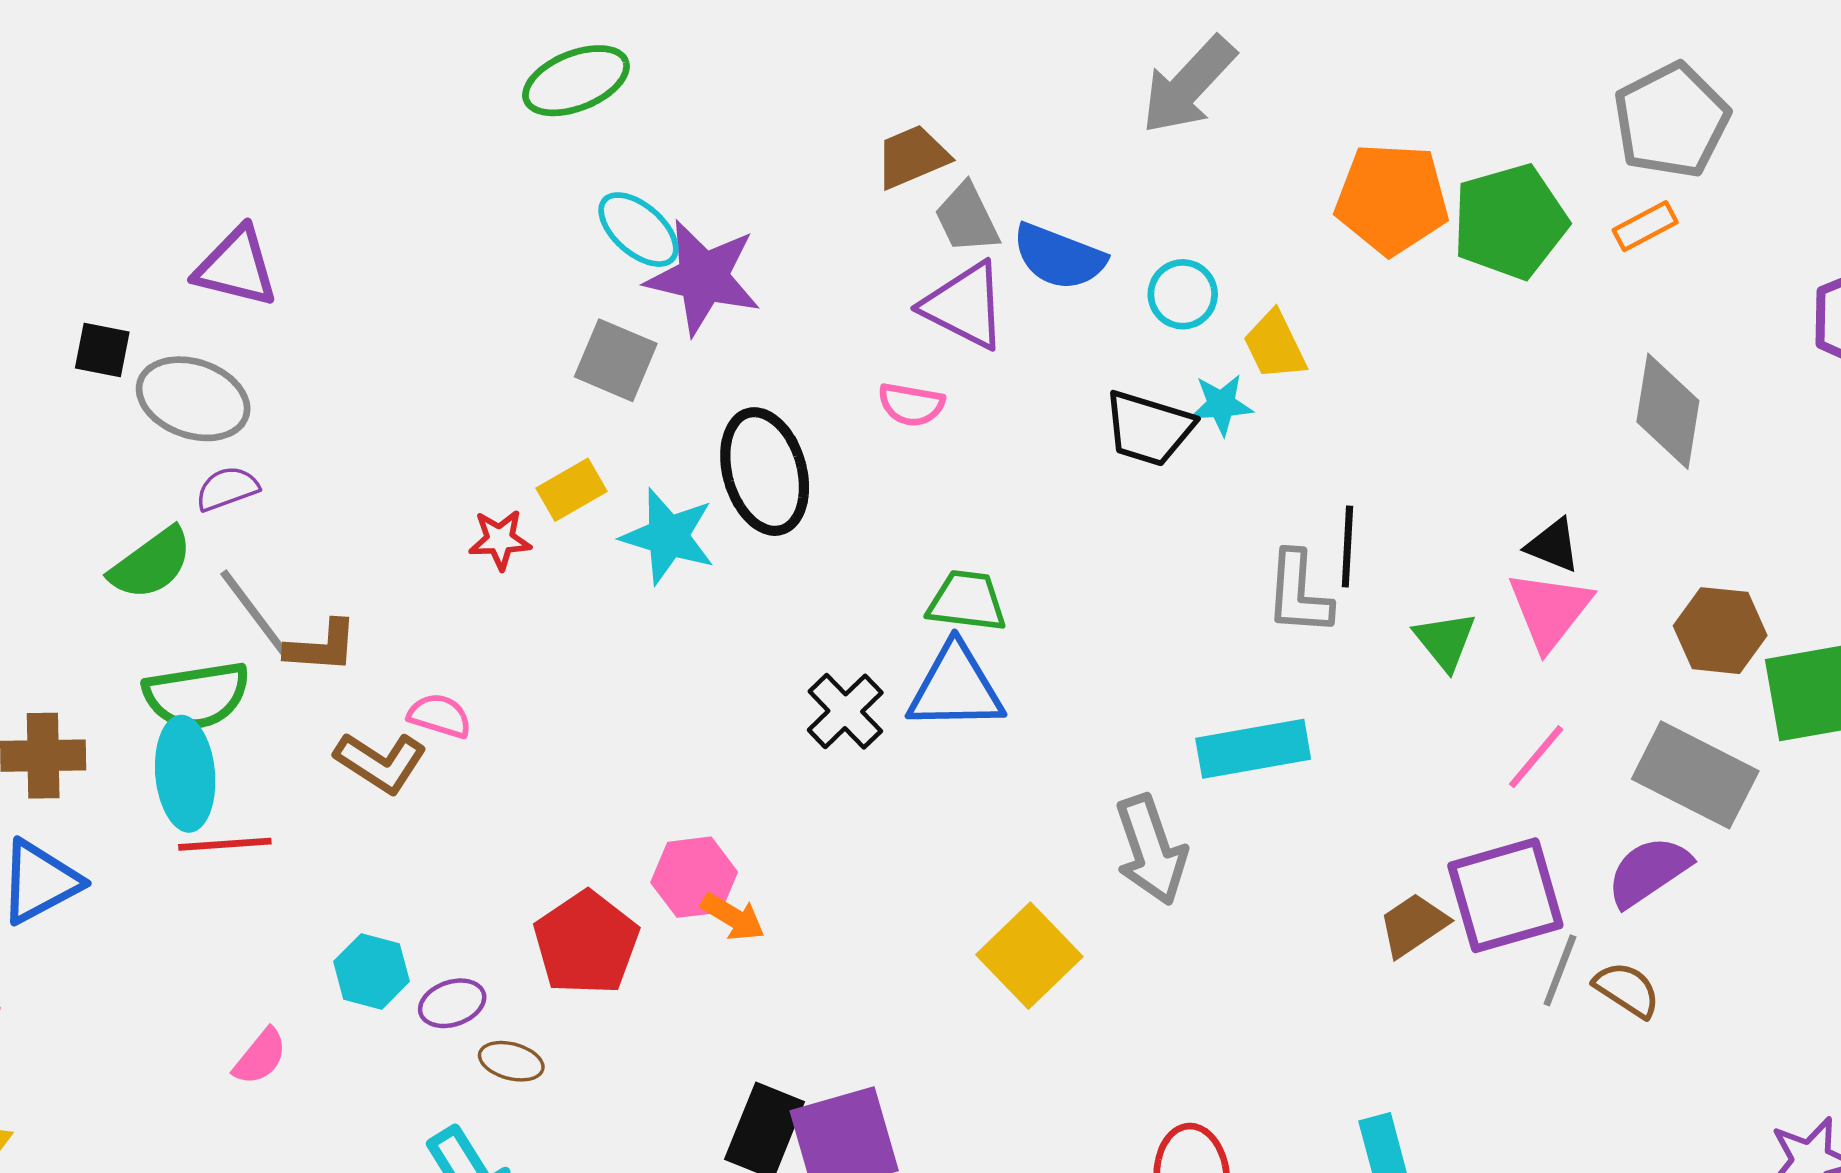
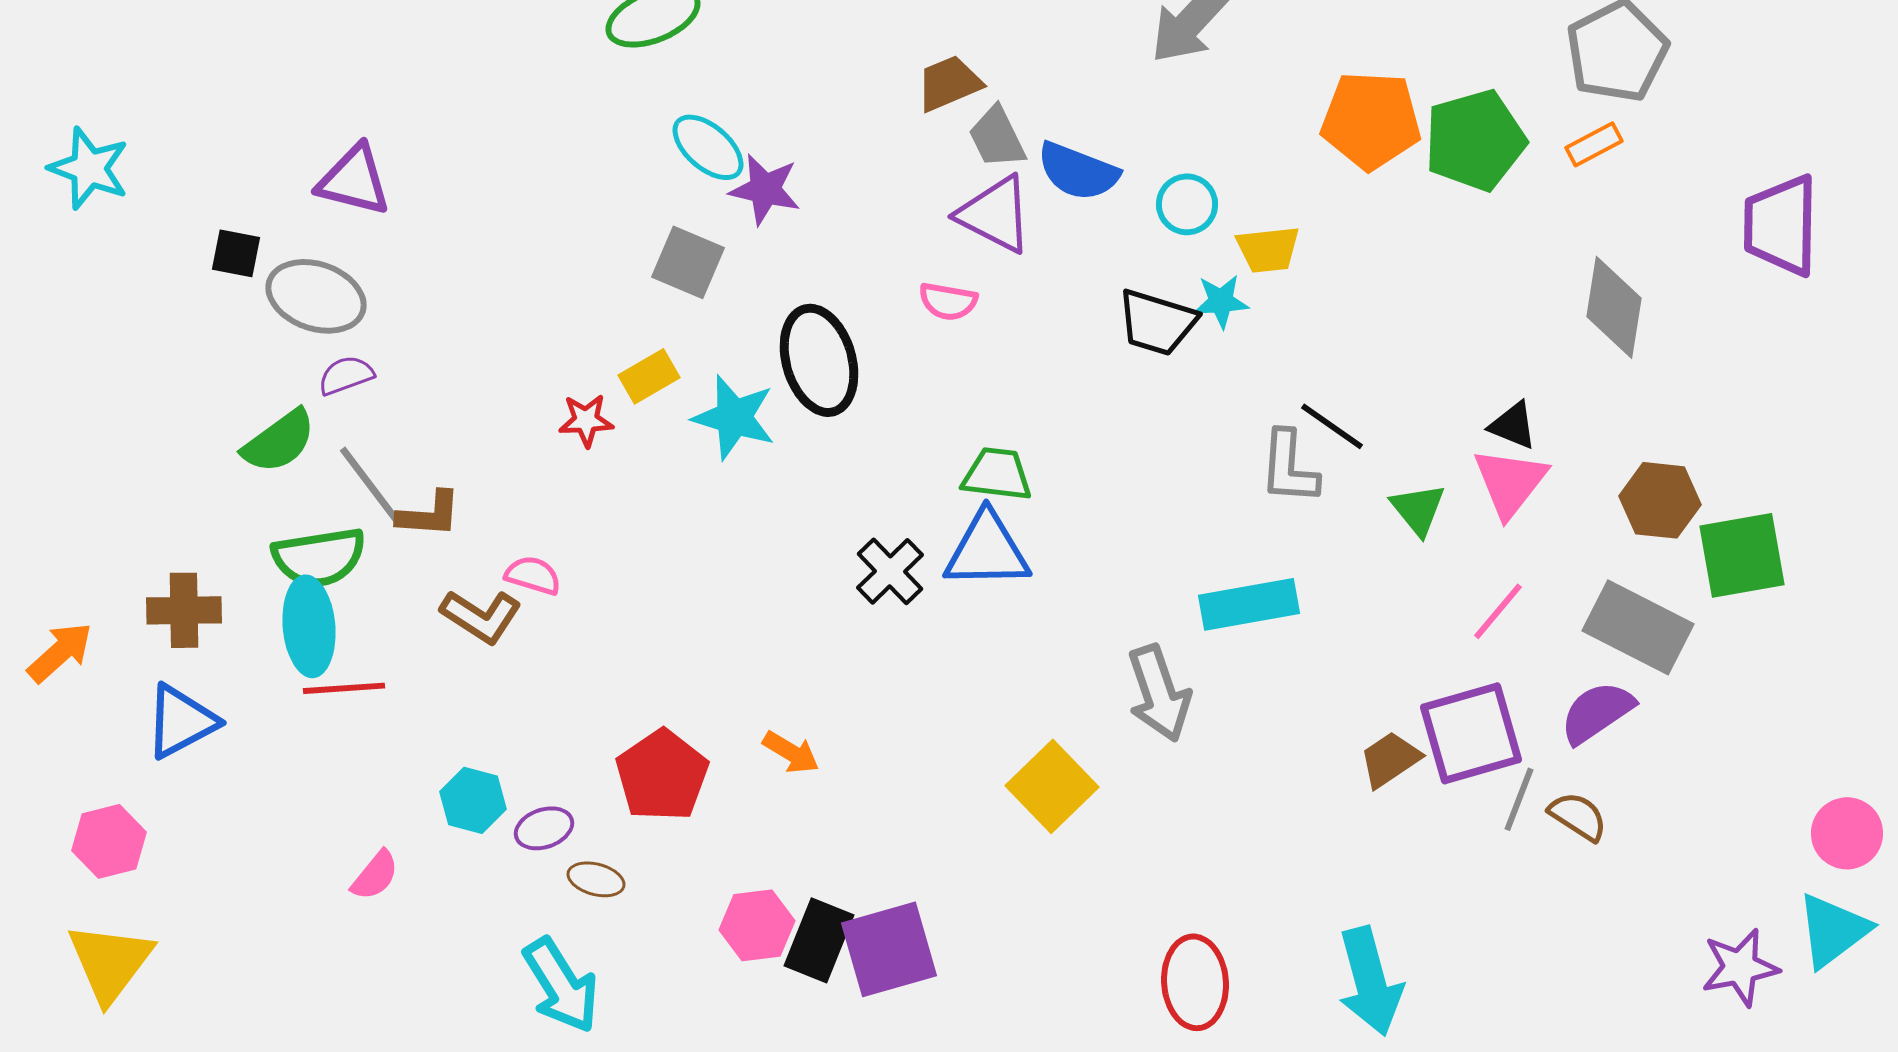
purple star: (703, 277) -> (765, 189), size x0.7
yellow trapezoid: (1275, 345) -> (1268, 249), turned -70
black line: (1347, 547) -> (1332, 426), turned -58
pink hexagon: (694, 877) -> (757, 925), moved

